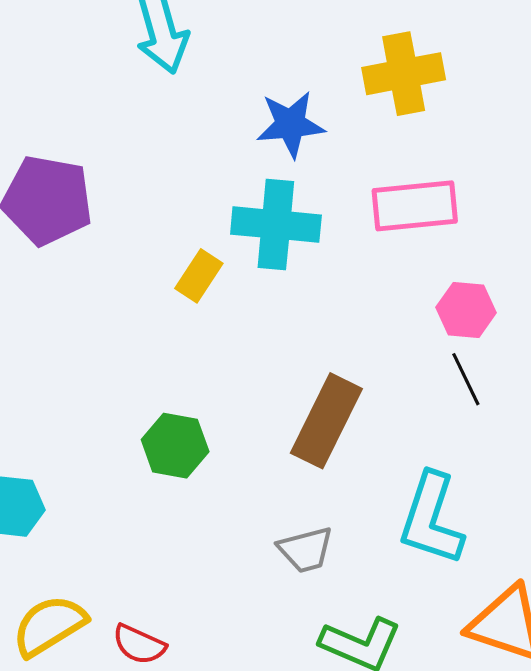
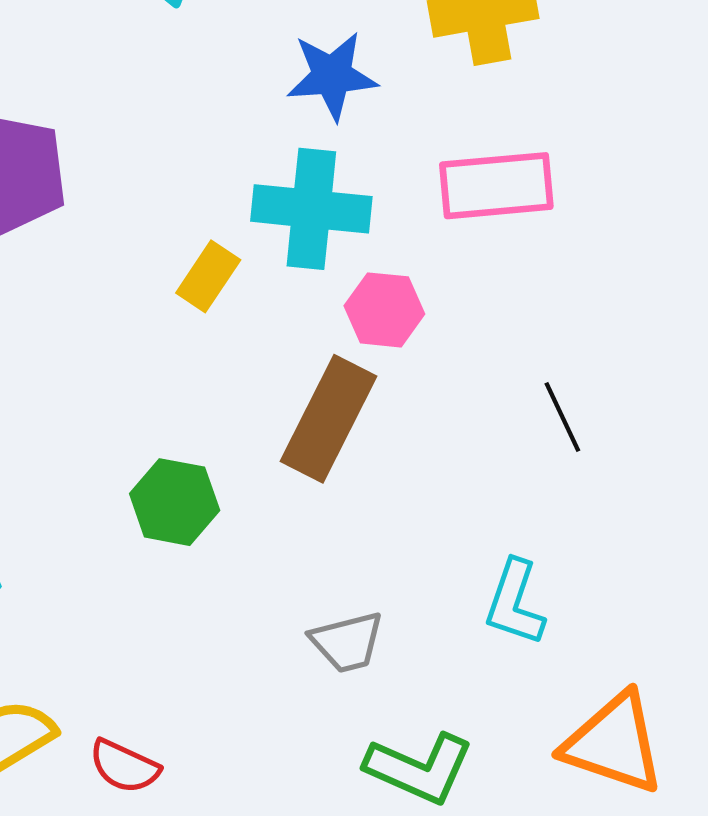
pink hexagon: (466, 310) -> (384, 310), moved
brown rectangle: (326, 421) -> (328, 419), moved
cyan L-shape: (431, 519) -> (515, 603), size x0.7

